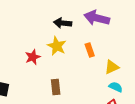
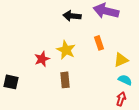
yellow star: (57, 46) -> (66, 50), moved
red star: (33, 57) -> (42, 59), moved

